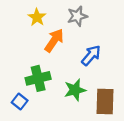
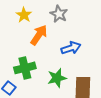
gray star: (77, 16) -> (59, 14), turned -30
blue arrow: (91, 55) -> (71, 48), turned 30

